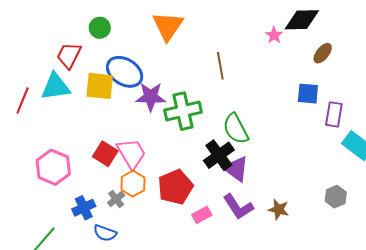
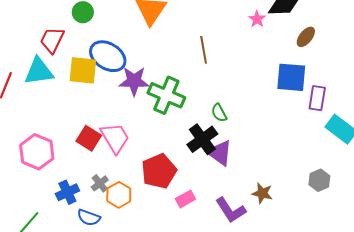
blue square: (308, 94) -> (291, 77), size x1.4
green cross: (183, 111) -> (166, 95), turned 36
green semicircle: (236, 129) -> (219, 113), size x0.6
orange hexagon: (133, 184) -> (119, 195), moved
purple L-shape: (238, 207) -> (231, 210), moved

